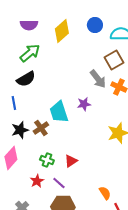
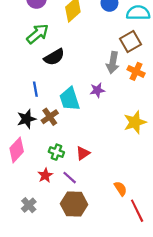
black semicircle: (26, 79) -> (54, 57), moved
gray arrow: (98, 79) -> (113, 63), turned 48
blue line: (14, 103) -> (35, 89), moved

